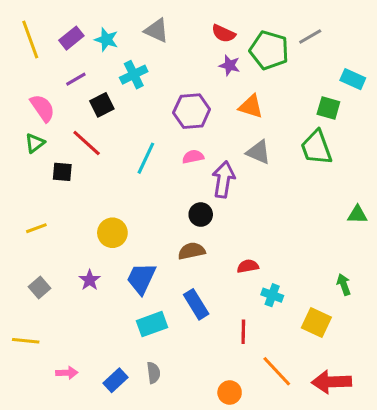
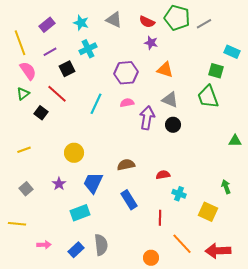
gray triangle: (157, 30) -> (114, 20), moved
yellow line: (30, 40) -> (20, 43), moved
cyan star: (106, 40) -> (81, 23), moved
green pentagon: (269, 50) -> (177, 18), moved
black square: (62, 172) -> (41, 113), turned 32
black circle: (201, 215) -> (173, 125), moved
cyan rectangle: (152, 324) -> (80, 213), moved
gray semicircle: (154, 373) -> (101, 245), size x1.5

